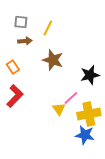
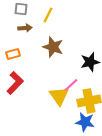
orange rectangle: (13, 67) -> (13, 54), turned -72
yellow triangle: (59, 109) -> (59, 96), size x1.5

